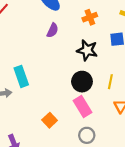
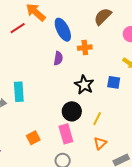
orange cross: (90, 17) -> (85, 48), moved
purple semicircle: (53, 30) -> (58, 58), turned -32

